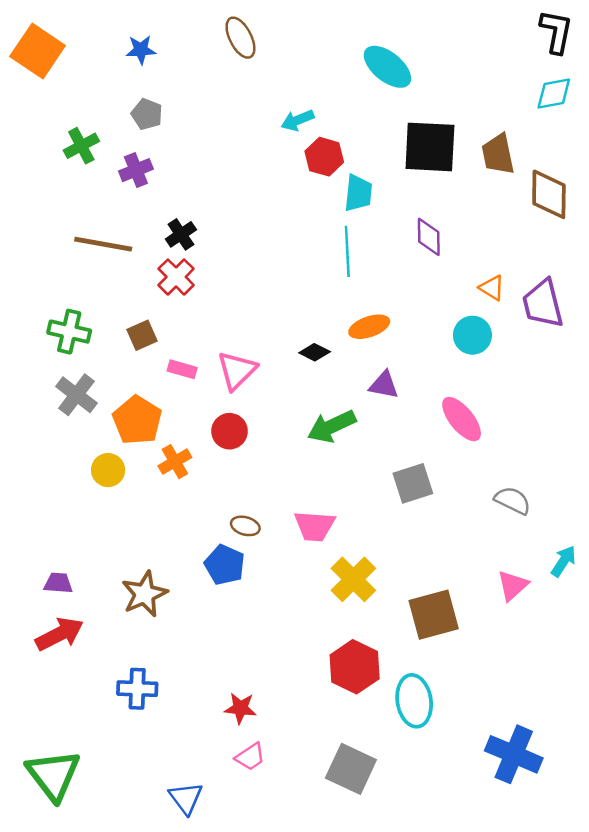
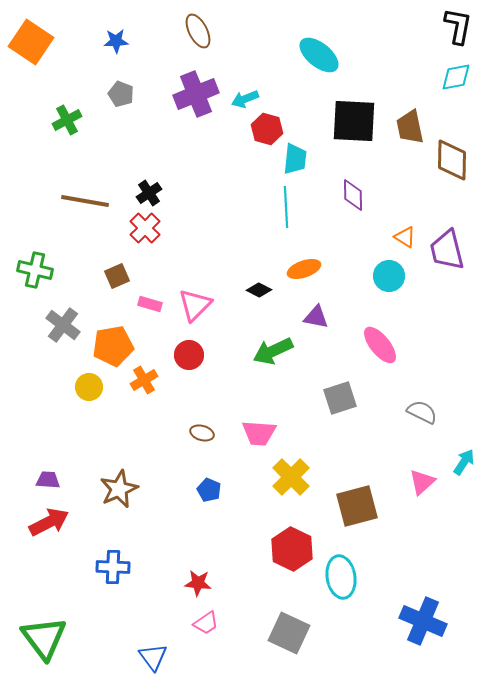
purple cross: (136, 170) -> (196, 94), moved, size x1.6
green cross: (69, 332) -> (35, 270), moved
orange pentagon: (137, 420) -> (113, 346), turned 30
blue pentagon: (225, 565) -> (209, 490), moved, size x0.7

